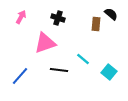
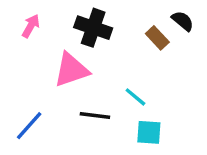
black cross: (58, 18) -> (93, 28), size x1.5
brown rectangle: (96, 24) -> (157, 38), turned -48
cyan square: (109, 72) -> (149, 132), moved, turned -35

